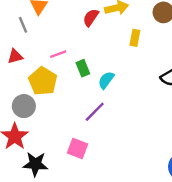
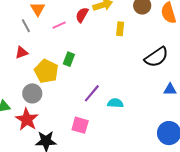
pink line: (58, 54) -> (59, 25), moved
green rectangle: (83, 68) -> (69, 59), moved, turned 48
cyan semicircle: (106, 80) -> (115, 103), moved, turned 63

